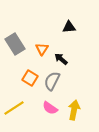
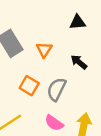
black arrow: (61, 59) -> (79, 62), moved

